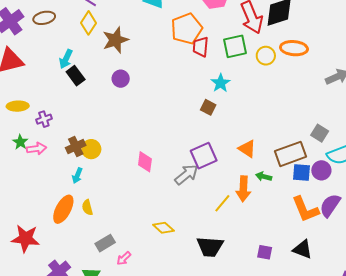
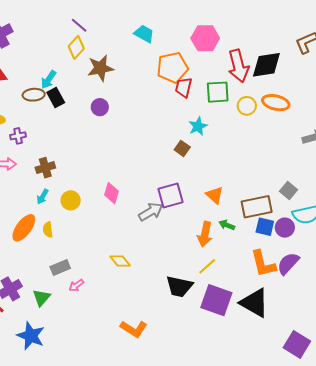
brown ellipse: (44, 18) -> (34, 95), moved
yellow circle: (91, 149) -> (71, 200), moved
yellow line: (222, 203) -> (207, 266), moved
black trapezoid: (210, 247) -> (179, 286), moved
black triangle: (303, 249) -> (254, 303), size x1.5
purple square: (265, 252) -> (216, 300), size x2.0

